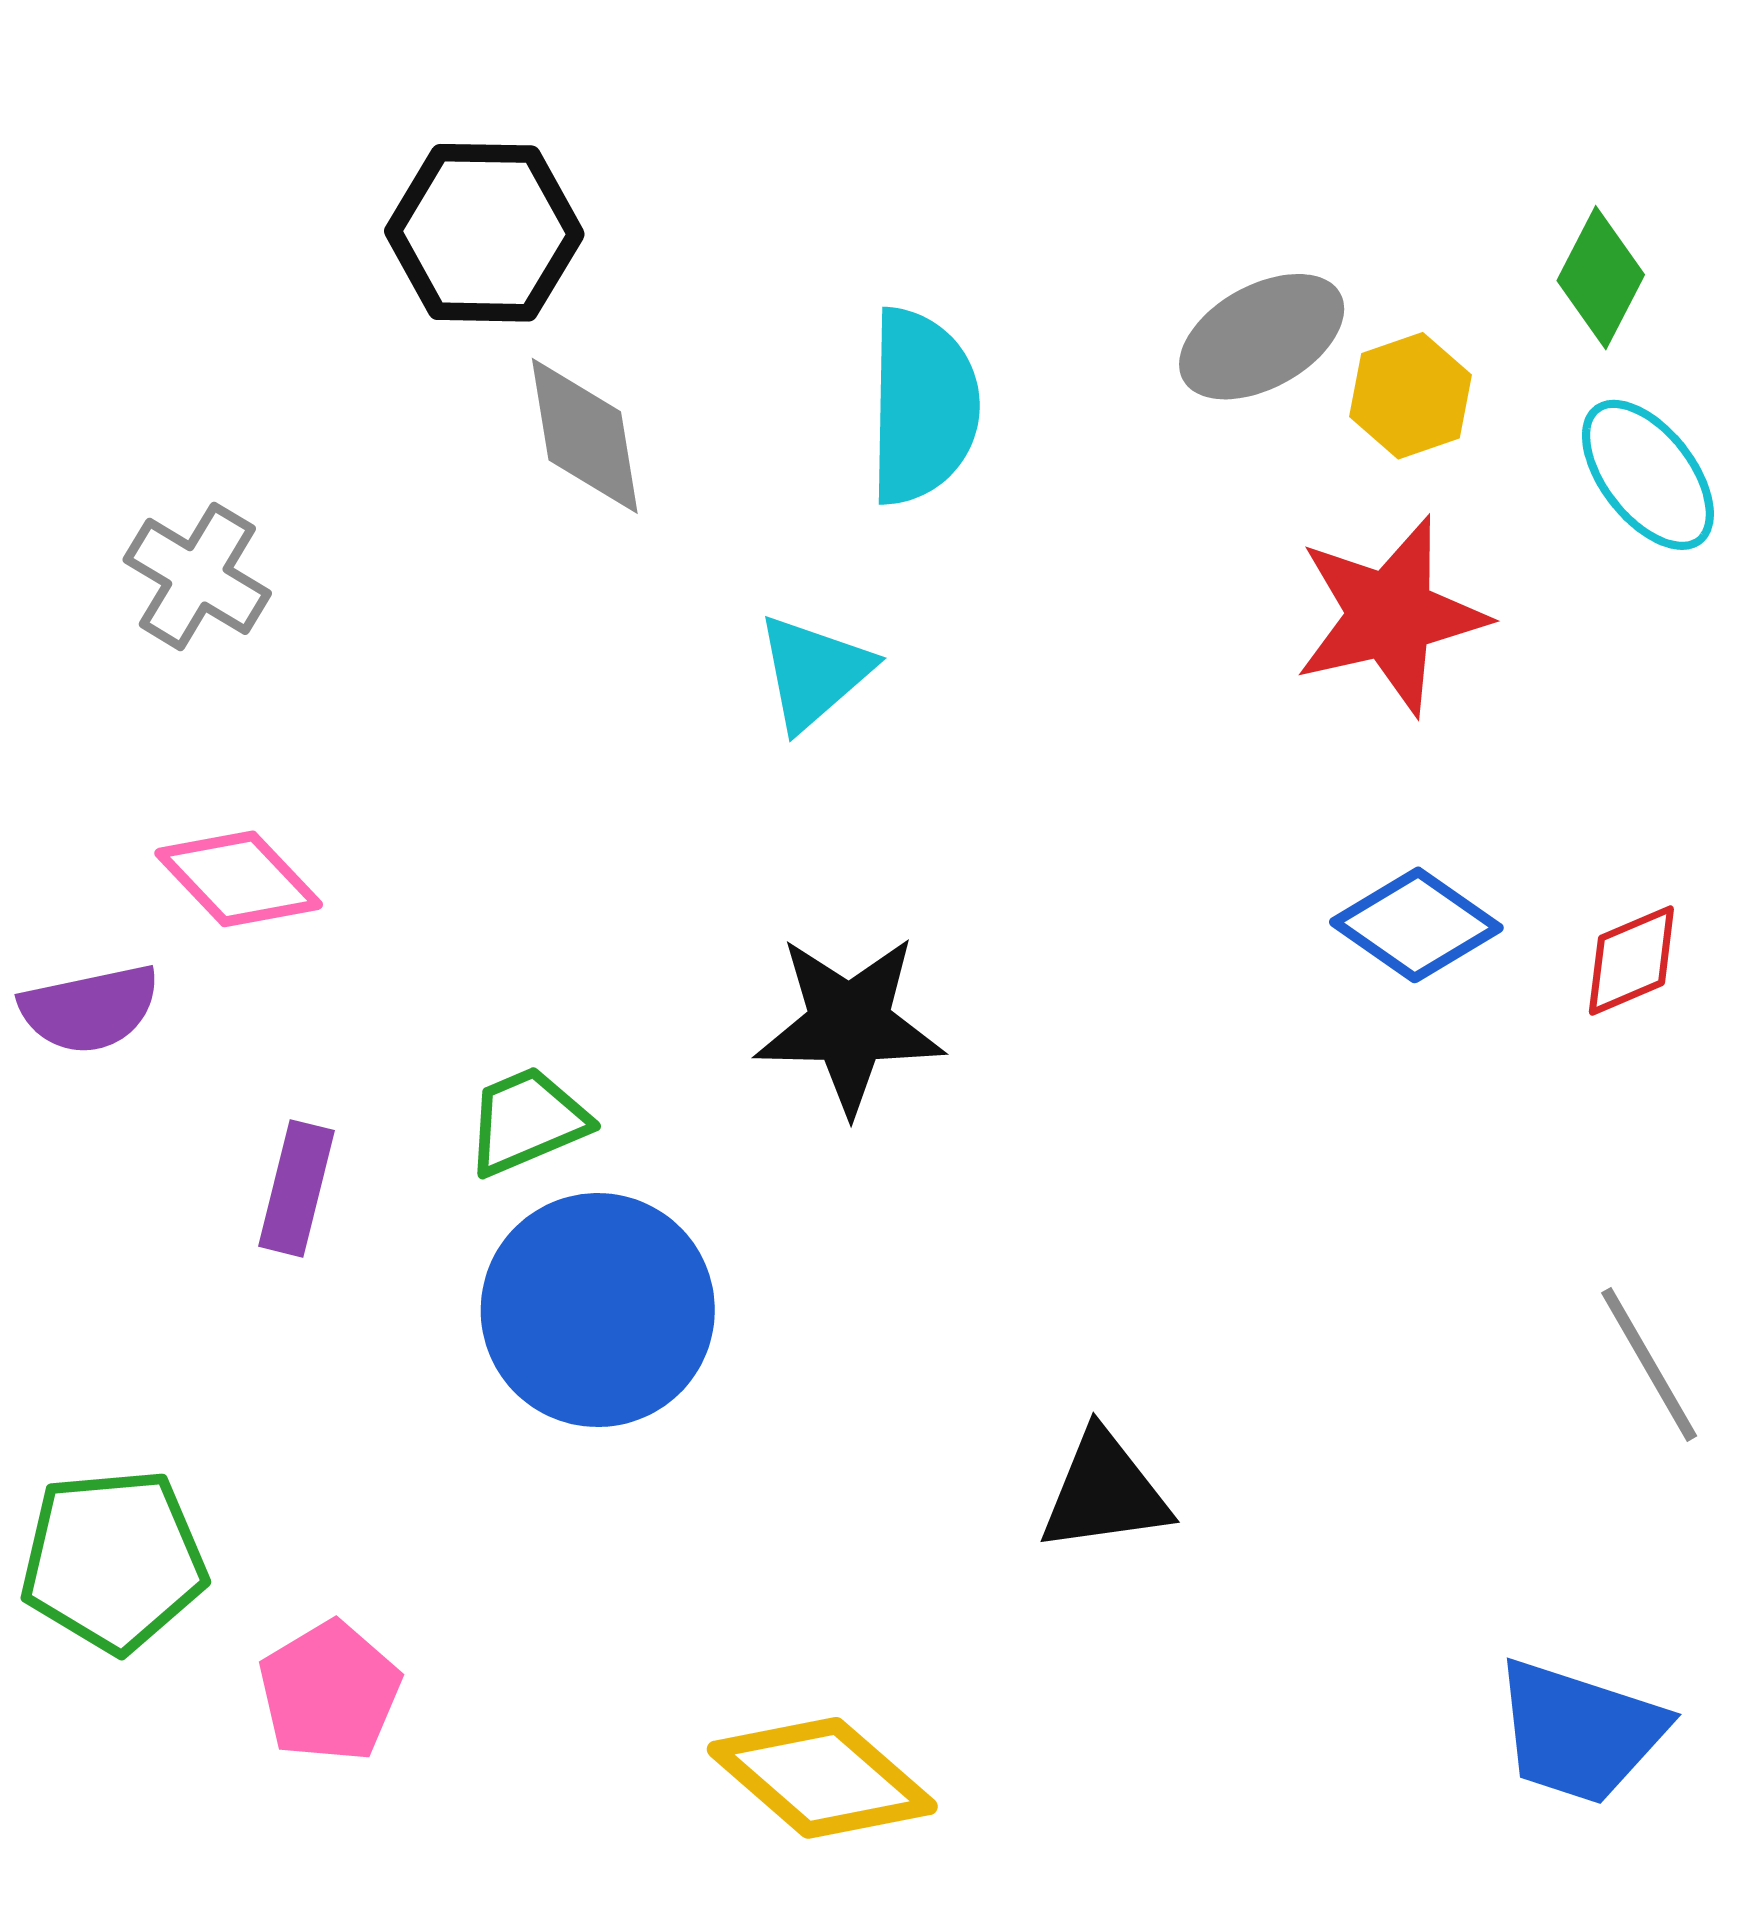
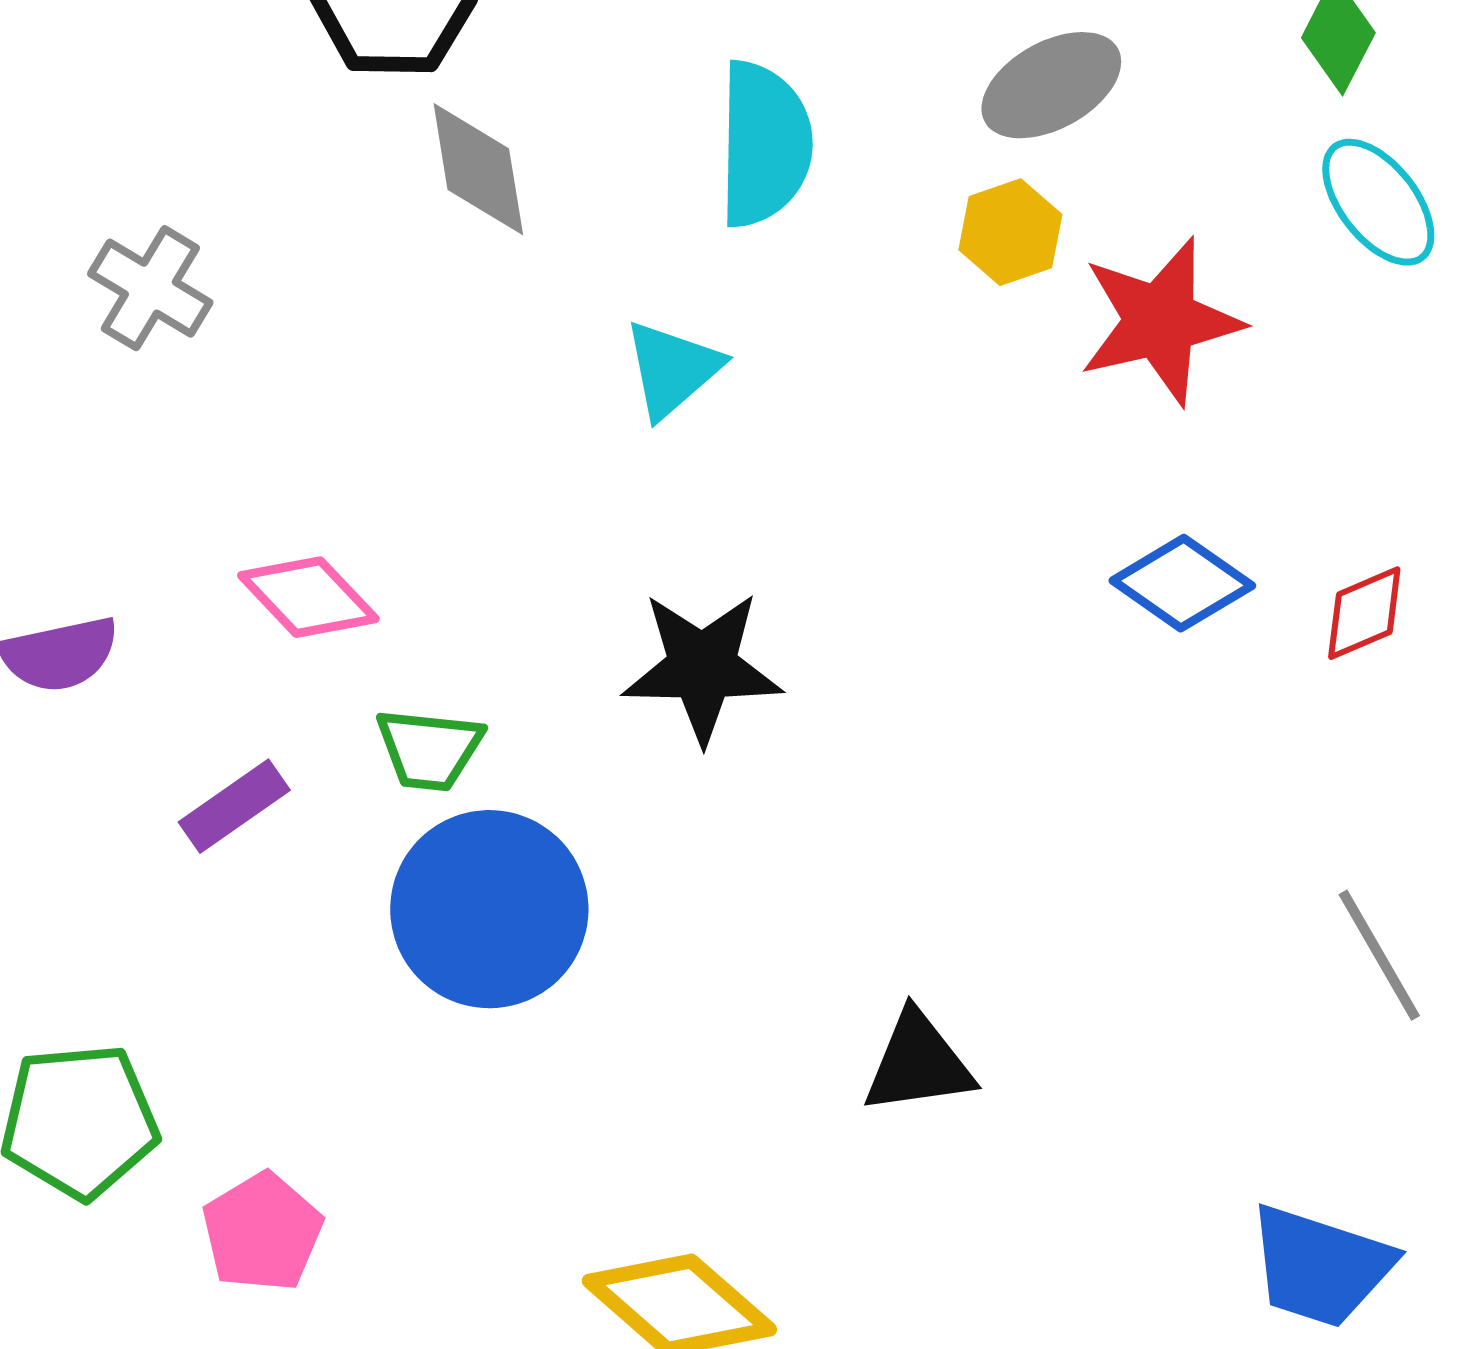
yellow hexagon: (1410, 396) -> (1010, 232), moved
pink diamond: (239, 879) -> (308, 597), moved
green trapezoid: (527, 1121) -> (429, 749), turned -151
purple rectangle: (297, 1188) -> (234, 806), turned 41

